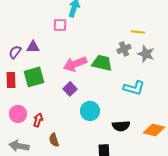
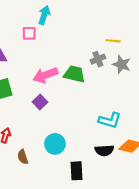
cyan L-shape: (134, 88) -> (110, 120), moved
cyan circle: (90, 111) -> (55, 144), moved
black semicircle: (121, 126) -> (104, 150), moved

